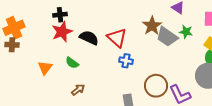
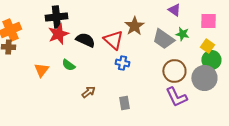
black cross: (60, 15) -> (56, 17), size x1.5
brown star: (152, 26) -> (134, 26), moved
brown circle: (156, 86) -> (174, 71), moved
brown arrow: (78, 90) -> (88, 92), moved

